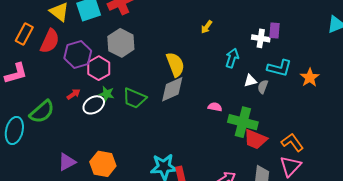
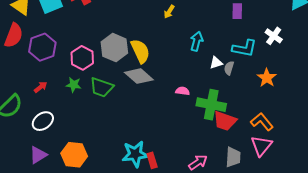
white cross: (261, 38) -> (274, 36), moved, turned 30
gray hexagon: (121, 43) -> (114, 48), moved
pink hexagon: (99, 68) -> (82, 58), moved
orange star: (310, 78) -> (267, 78), moved
gray diamond: (172, 89) -> (139, 76), turned 68
white ellipse: (94, 105) -> (43, 121), moved

